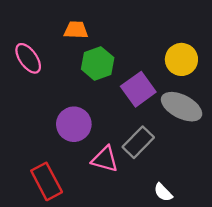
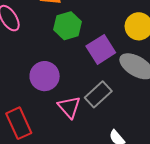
pink triangle: (105, 159) -> (69, 107), turned 30

